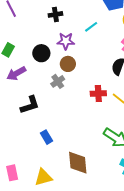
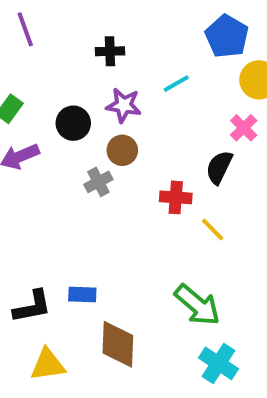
red cross: (98, 93) -> (176, 197), moved
black L-shape: (30, 105) -> (32, 307), moved
blue rectangle: (46, 137) -> (82, 295), moved, turned -64

